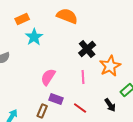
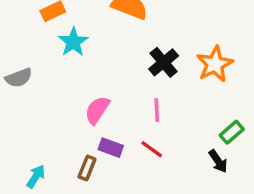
orange star: (110, 66) -> (215, 64), moved
black arrow: (110, 105) -> (218, 161), moved
red line: (80, 108) -> (152, 149), moved

